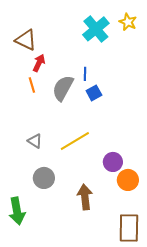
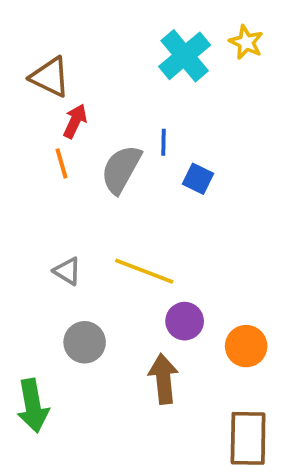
blue square: (94, 93) -> (198, 179), moved, turned -35
yellow line: (75, 141) -> (144, 271), turned 52
purple circle: (113, 162) -> (185, 321), moved

